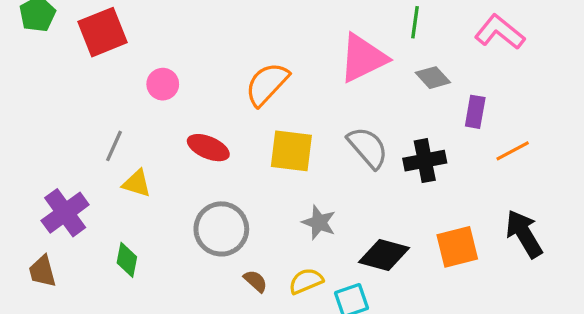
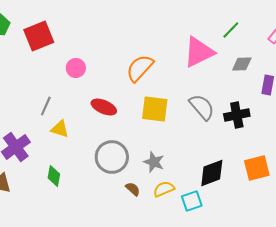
green line: (415, 22) -> (231, 30), turned 36
gray diamond: (433, 78) -> (242, 64), turned -50
gray star: (319, 222) -> (154, 162), moved
black diamond: (384, 255) -> (212, 173), turned -36

